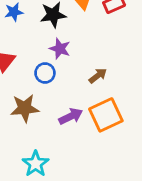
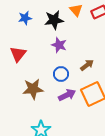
blue circle: (45, 73) -> (61, 74), moved

